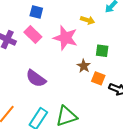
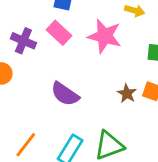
brown star: (84, 66) -> (127, 94), moved

